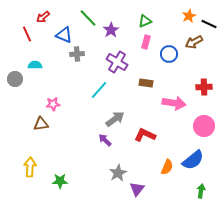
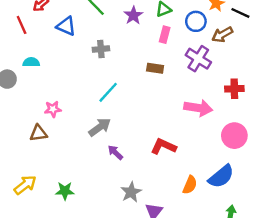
purple star: (111, 30) -> (133, 15), moved
gray cross: (77, 54) -> (101, 49), moved
blue circle: (169, 54) -> (196, 21), moved
purple cross: (117, 62) -> (198, 59), moved
brown rectangle: (146, 83) -> (155, 68), moved
gray arrow: (115, 119) -> (100, 127), moved
yellow arrow: (30, 167) -> (25, 185), turned 48
green star: (60, 181) -> (65, 191), moved

